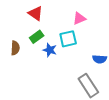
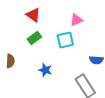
brown semicircle: (15, 48) -> (10, 61), moved
blue star: (50, 50) -> (45, 70), moved

